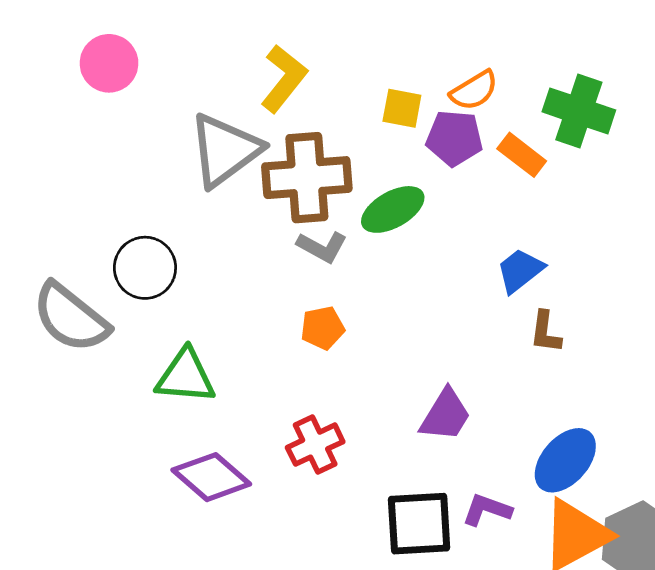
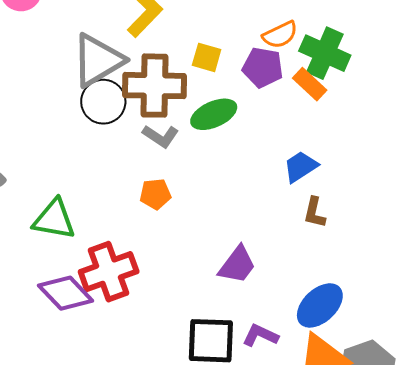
yellow square: (402, 108) -> (207, 57), moved
green cross: (579, 111) -> (325, 53), moved
black circle: (145, 268) -> (103, 102), moved
red cross: (315, 445) -> (109, 272), moved, size x1.4

